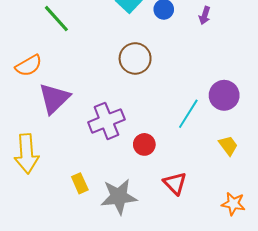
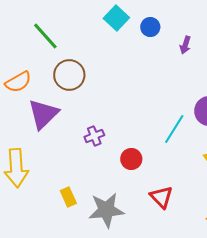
purple arrow: (205, 15) -> (185, 45), moved
brown circle: (135, 58) -> (69, 75), moved
purple cross: (106, 121) -> (94, 136), size x0.6

